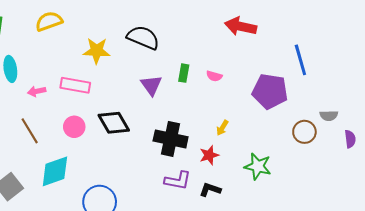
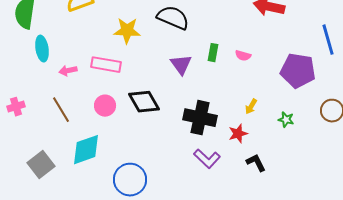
green star: (258, 166) -> (286, 120), moved, size x0.6
purple L-shape: (178, 181) -> (207, 159), turned 32
black L-shape: (210, 190) -> (256, 163), moved, turned 45

